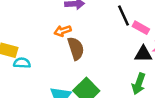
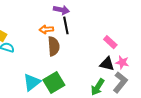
black line: (123, 15) -> (66, 25), moved

